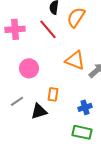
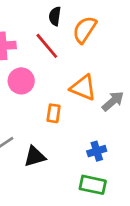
pink circle: (29, 68) -> (21, 81), moved
orange rectangle: (53, 94) -> (54, 113), moved

